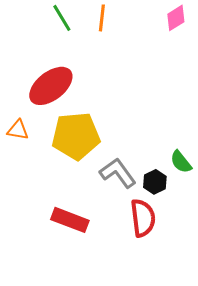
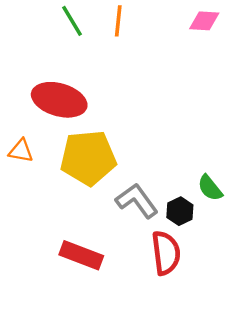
pink diamond: (176, 18) -> (204, 21), turned 36
red ellipse: (51, 86) -> (59, 100), turned 54

